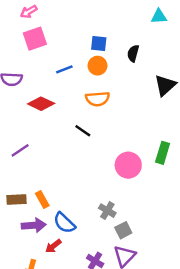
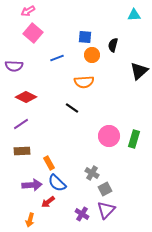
pink square: (35, 39) -> (33, 33), turned -30
orange circle: (98, 66) -> (92, 55), moved
red diamond: (41, 104) -> (26, 97), moved
green rectangle: (163, 153) -> (134, 139), moved
brown rectangle: (16, 200) -> (22, 151), moved
orange rectangle: (42, 200) -> (49, 163), moved

